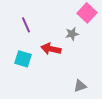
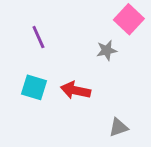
red arrow: (51, 49) -> (76, 90), moved

